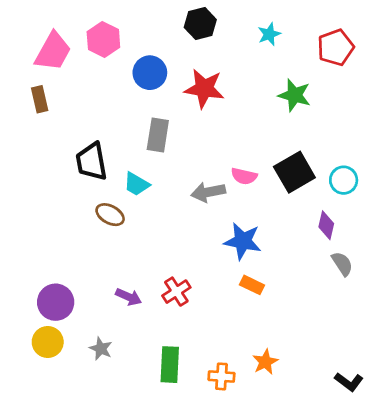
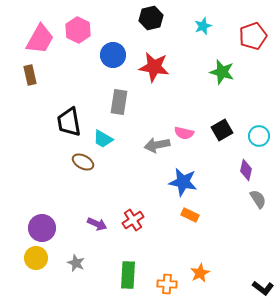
black square: (294, 172) -> (222, 130), size x0.7

